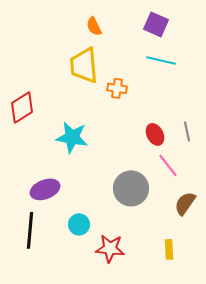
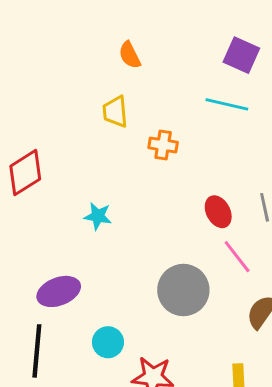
purple square: (156, 24) -> (241, 55), moved
yellow trapezoid: (84, 65) -> (115, 112), size x0.6
cyan star: (72, 137) -> (98, 216), size x0.6

